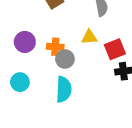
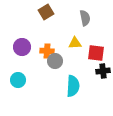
red square: (115, 49) -> (96, 53), turned 30
cyan semicircle: (64, 89) -> (73, 86), moved

